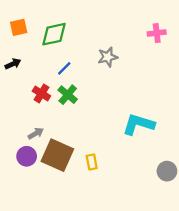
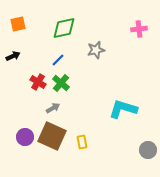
green diamond: (54, 34) -> (64, 28), moved
gray arrow: (36, 133) -> (53, 108), moved

